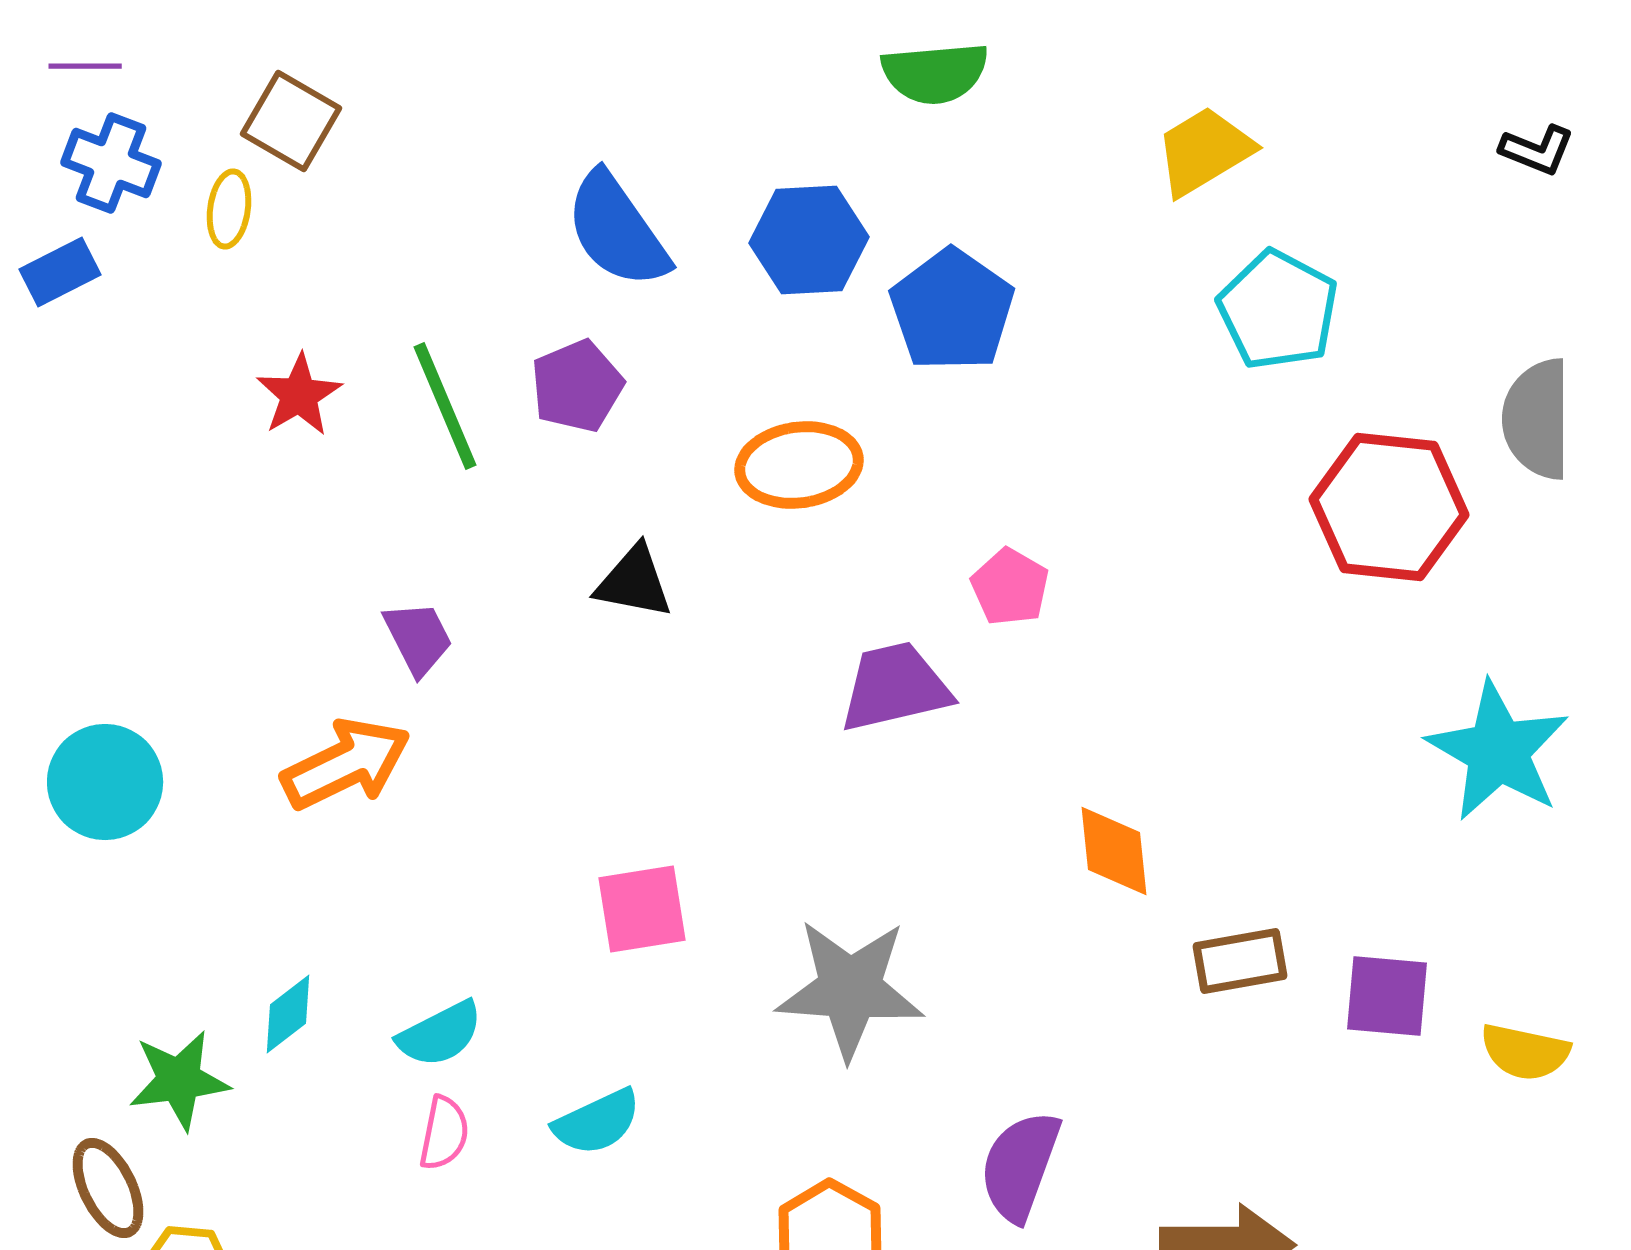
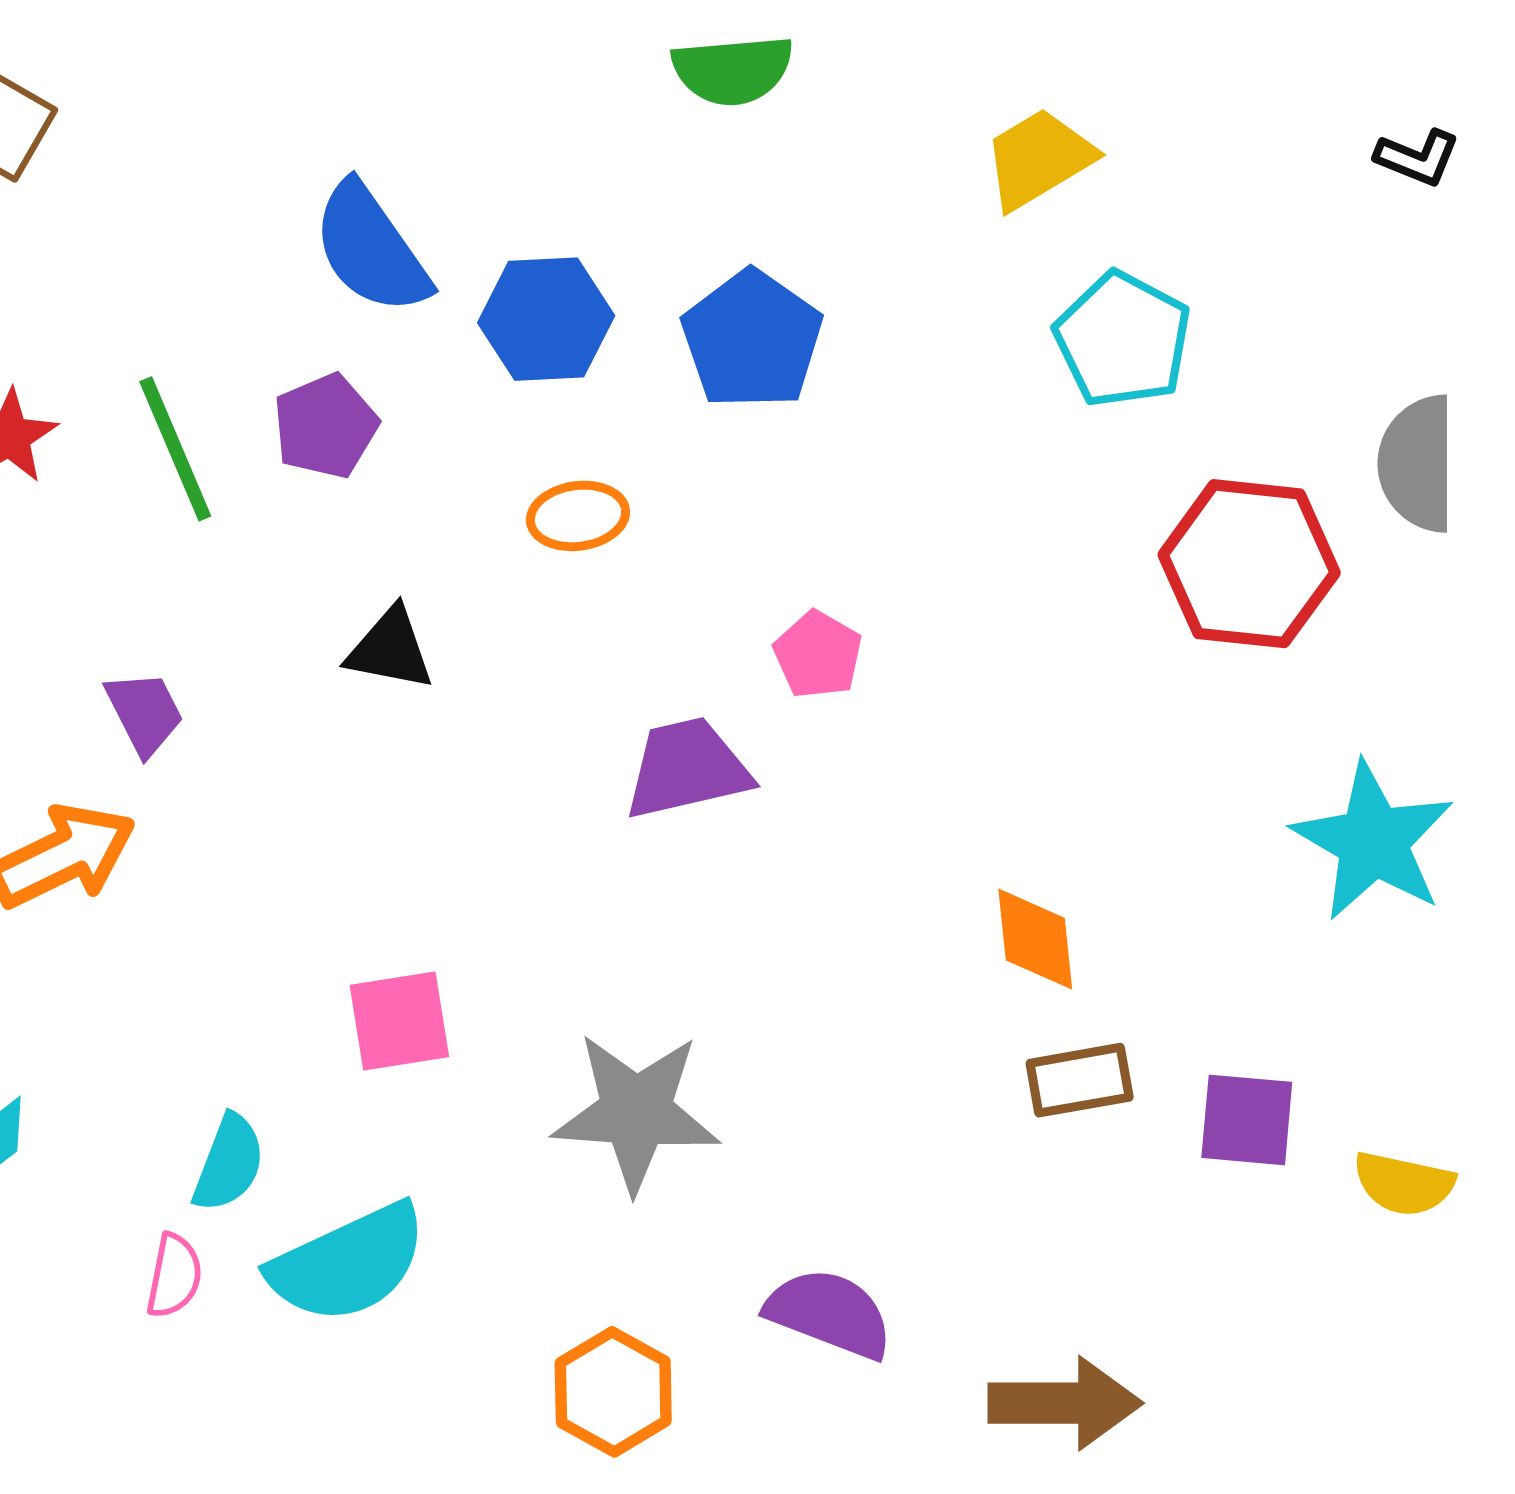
blue hexagon: (809, 240) -> (546, 319), moved
orange ellipse: (799, 465) -> (578, 516), size x0.7
orange diamond: (1114, 851) -> (1035, 939), moved
cyan semicircle: (440, 1034) -> (229, 1163), moved, turned -42
cyan semicircle: (597, 1122) -> (348, 1263), size x1.6
purple semicircle: (1020, 1166) -> (829, 1313), turned 91

